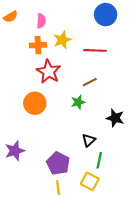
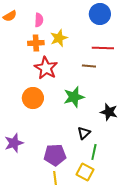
red line: (95, 50) -> (103, 48), moved
brown line: (90, 82) -> (89, 66), moved, turned 32
green star: (78, 102) -> (74, 97), size x1.5
purple pentagon: (58, 163) -> (55, 155), turned -30

